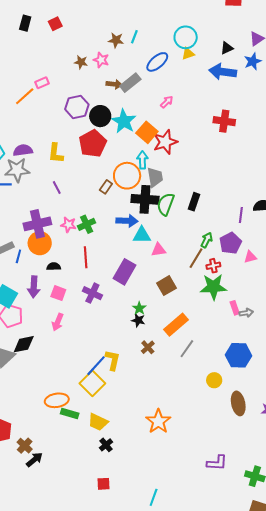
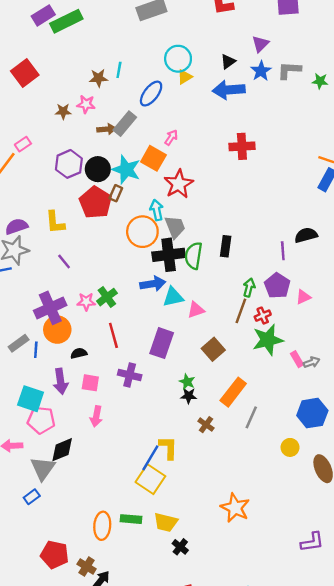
red square: (55, 24) -> (25, 73), size x1.6
orange square: (147, 132) -> (153, 158), moved
brown rectangle: (106, 187) -> (116, 193), moved
orange ellipse: (57, 400) -> (102, 526), moved, turned -65

